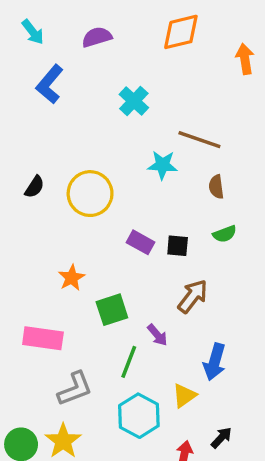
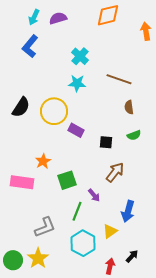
cyan arrow: (33, 32) -> (34, 17), moved, turned 63
cyan star: (162, 165) -> (77, 83), moved
black semicircle: (35, 187) -> (21, 107), size x1.5
purple rectangle: (141, 242) -> (76, 130), moved
pink rectangle: (43, 338) -> (22, 182), moved

